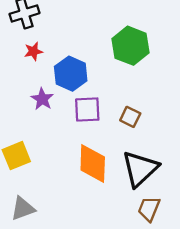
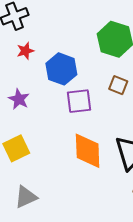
purple star: (42, 99) -> (19, 99), moved
brown square: (130, 117) -> (118, 85), moved

